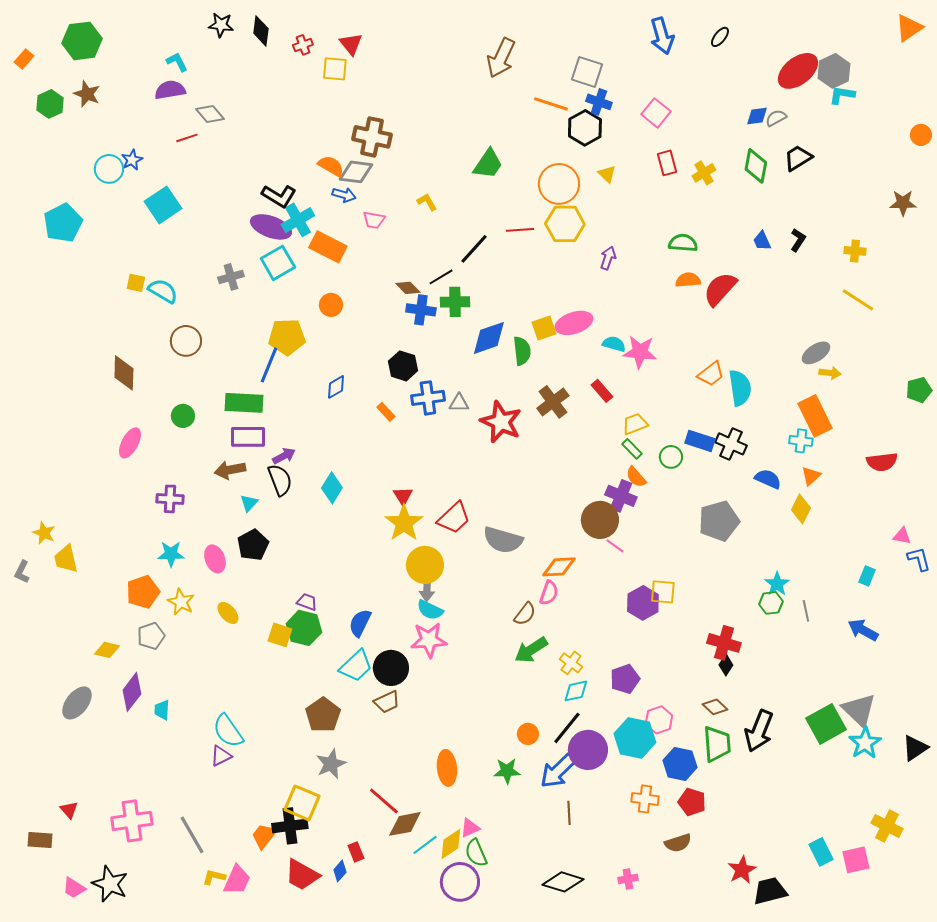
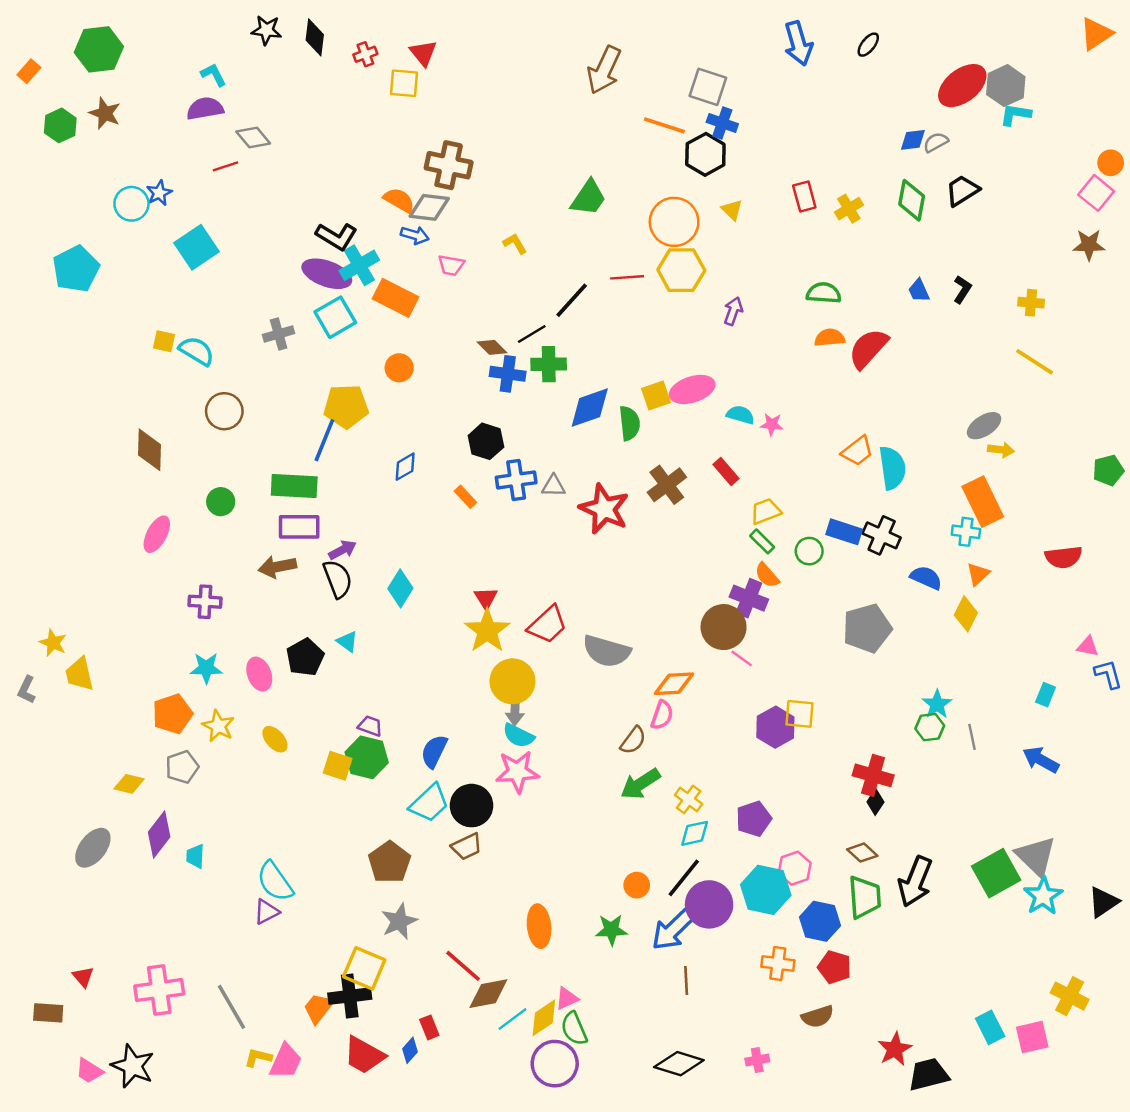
pink square: (656, 113) -> (1096, 193), moved
pink star: (640, 352) -> (772, 424), size x0.6
cyan triangle: (249, 503) -> (347, 642), moved, turned -36

